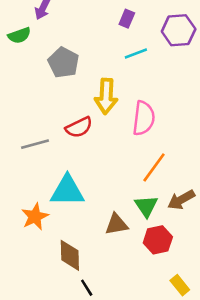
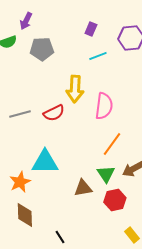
gray pentagon: (63, 63) -> (42, 49), moved, turned -30
gray line: (35, 144) -> (20, 114), moved
brown diamond: (70, 255) -> (25, 215), moved

